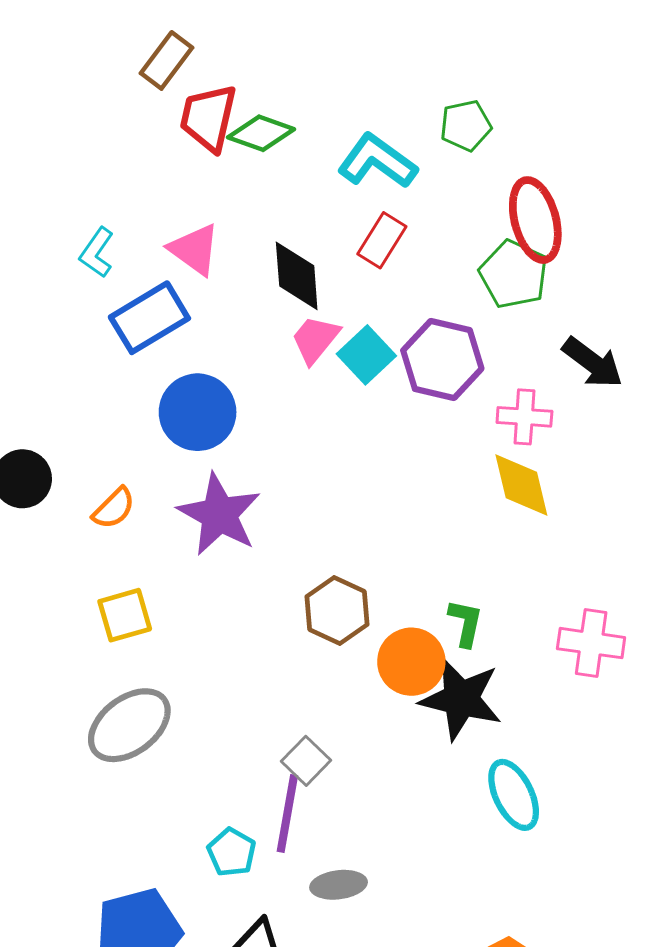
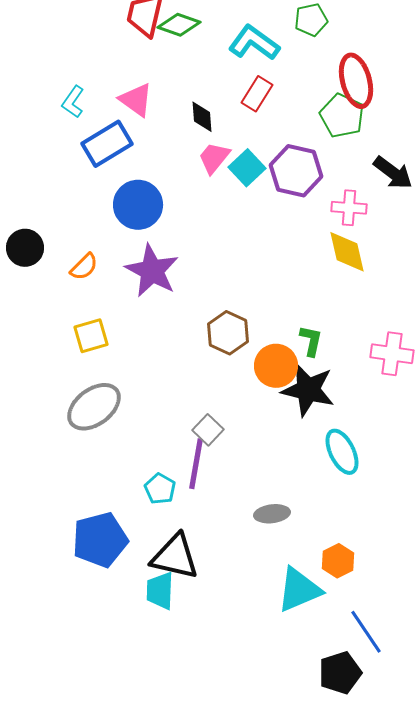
black diamond: (297, 276) -> (202, 117), size x0.7
gray ellipse: (339, 885) -> (272, 514), moved

